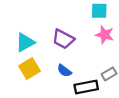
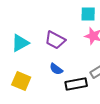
yellow square: (29, 68) -> (21, 81), moved, turned -36

